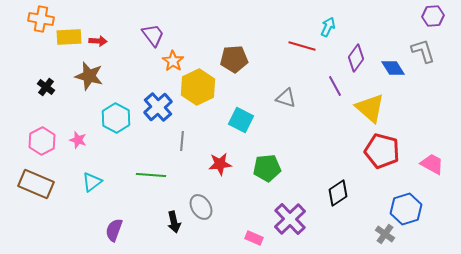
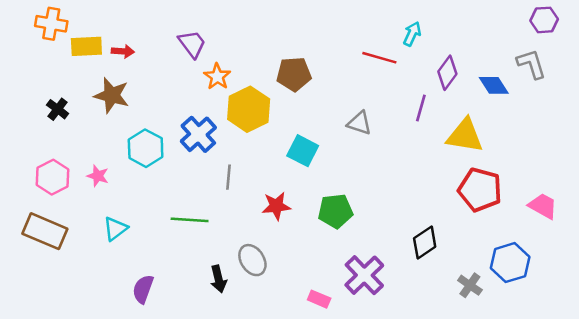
purple line: (335, 86) -> (421, 108), turned 45
yellow triangle: (370, 108) -> (465, 136), turned -32
gray cross: (385, 234) -> (470, 285), moved

